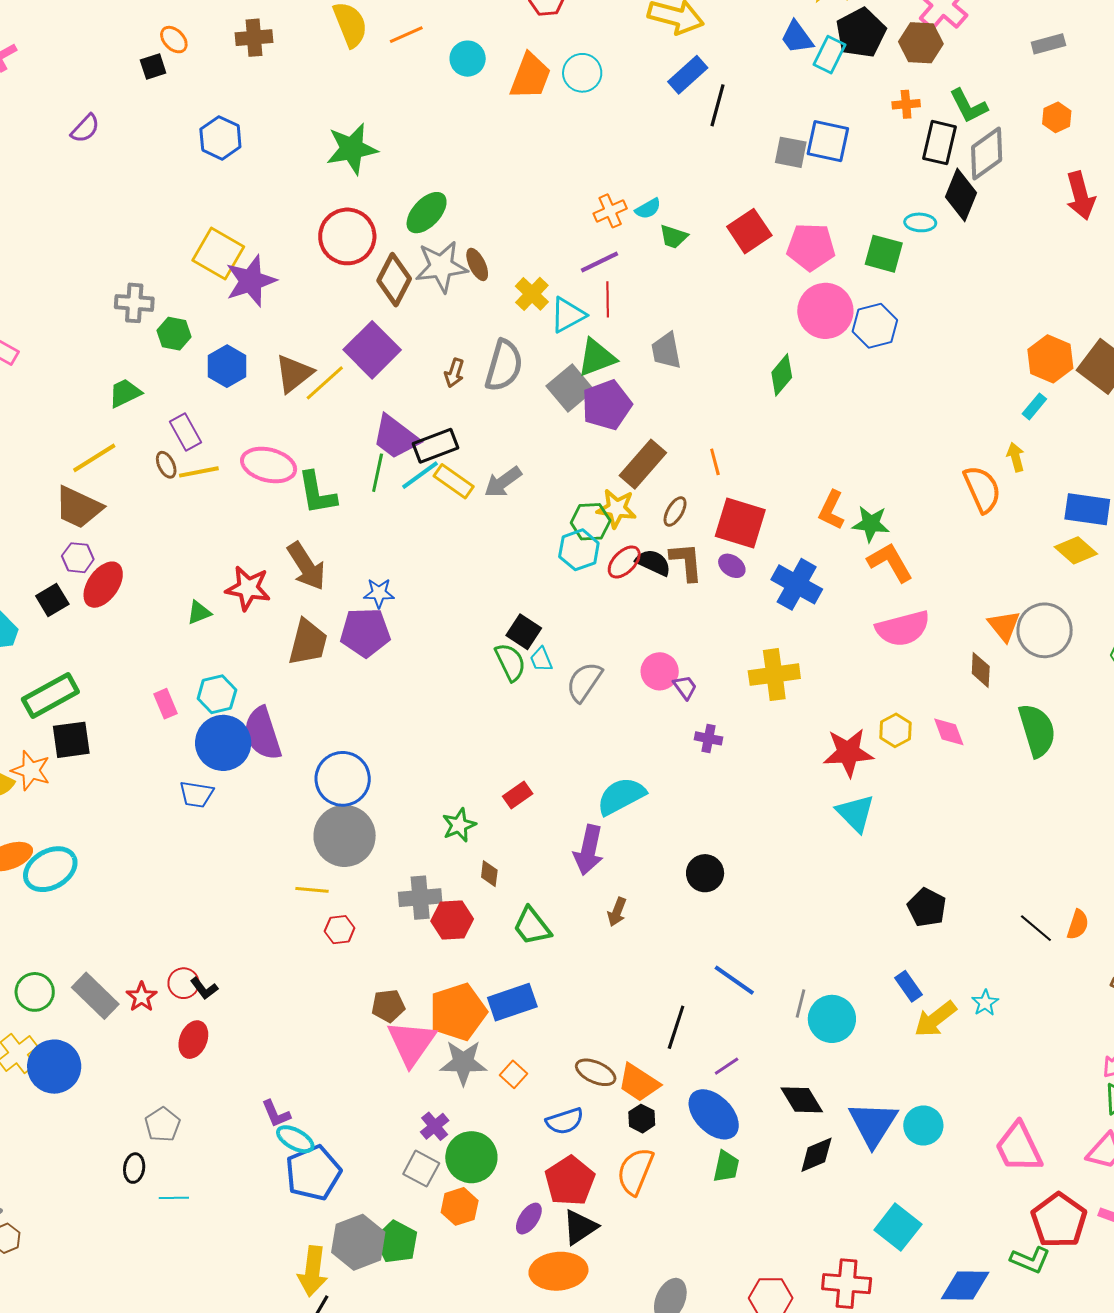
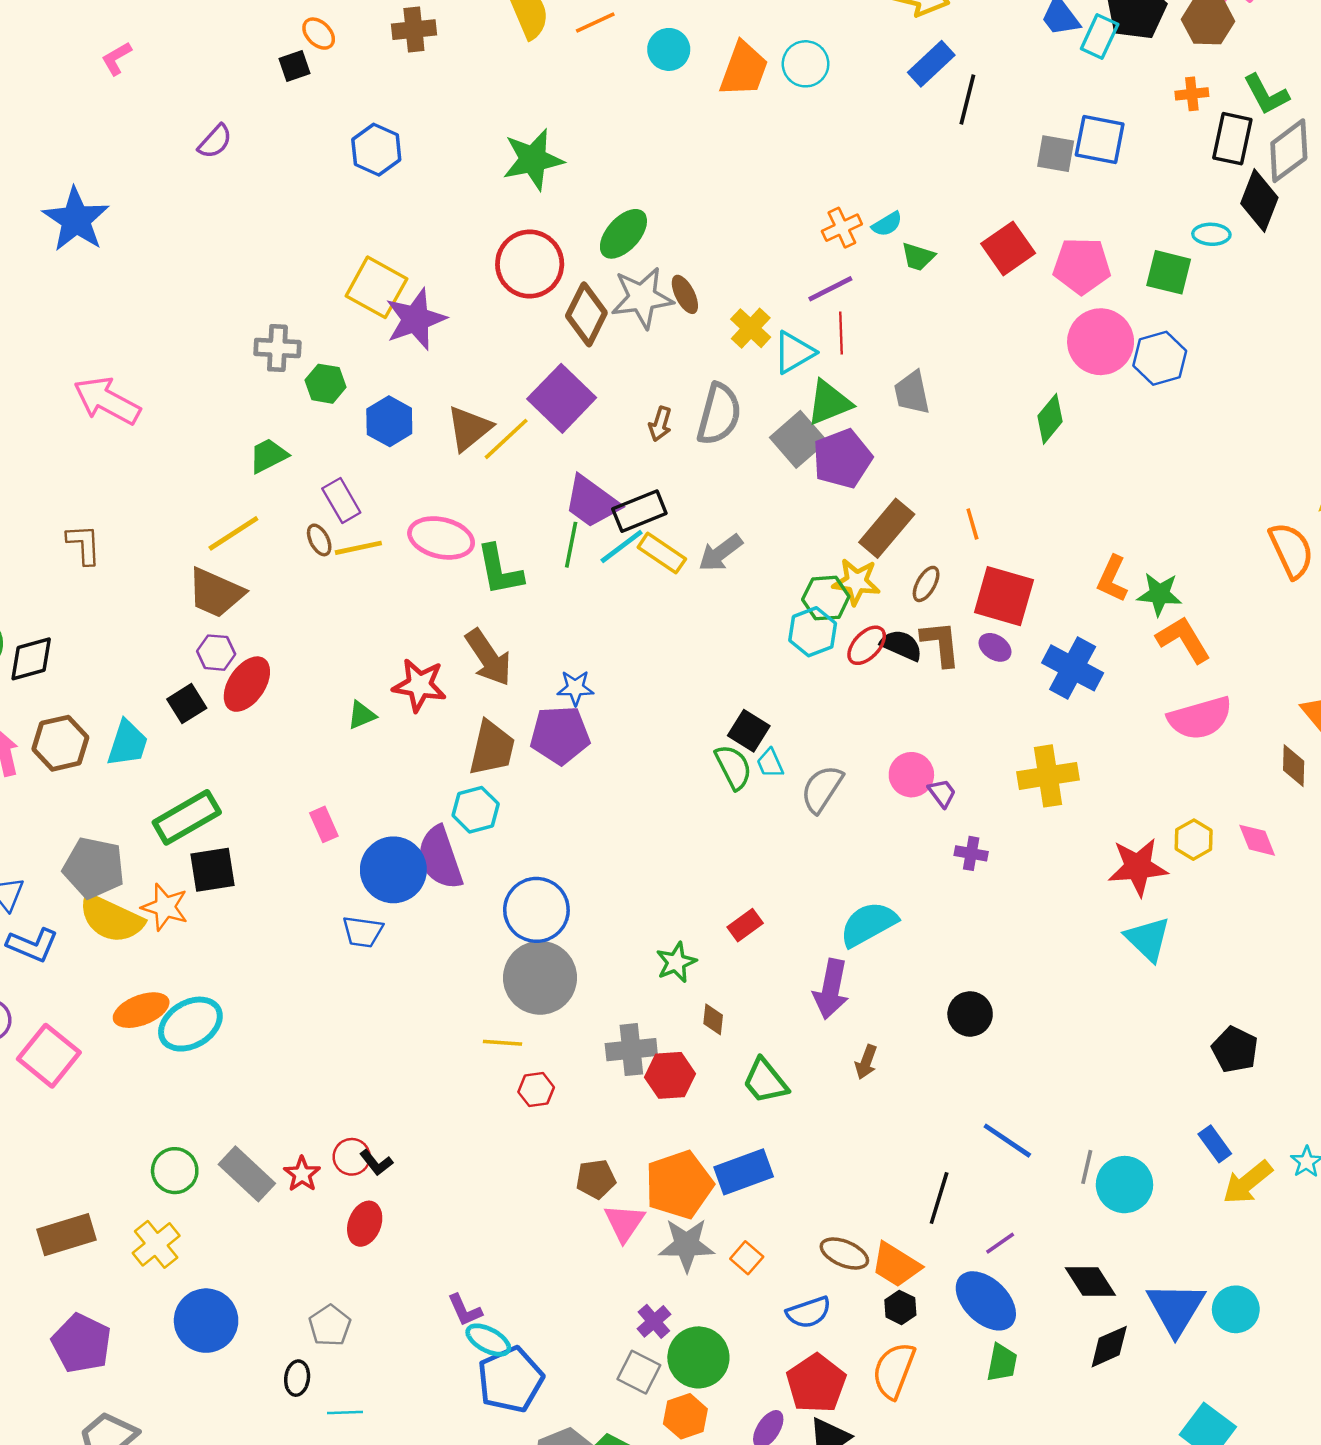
cyan hexagon: (217, 694) -> (476, 810), moved
pink triangle: (411, 1043) -> (624, 1223), size x0.7
blue circle: (54, 1067) -> (206, 1321), moved

